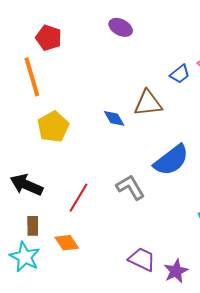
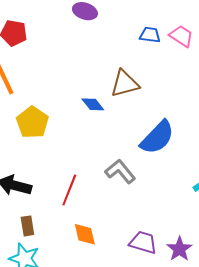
blue trapezoid: (180, 74) -> (150, 35), moved, turned -125
orange diamond: (67, 243) -> (85, 234), moved, turned 30

